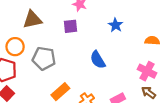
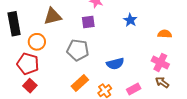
gray pentagon: (44, 58) -> (78, 50), moved
blue semicircle: (98, 60) -> (115, 64), moved, turned -72

